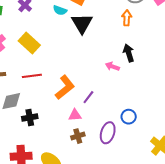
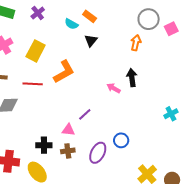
black triangle: (82, 23) -> (91, 41), size x0.6
yellow rectangle: (29, 43) -> (36, 51), turned 65
orange L-shape: (65, 87) -> (64, 72), moved
black cross: (30, 118) -> (44, 145), moved

